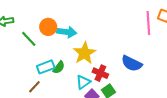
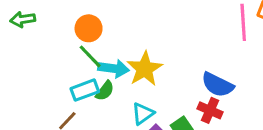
cyan arrow: (67, 32) -> (114, 68), moved
green line: (29, 39) -> (90, 56), moved
red cross: (100, 73) -> (210, 110), moved

